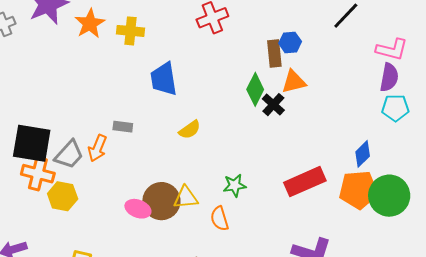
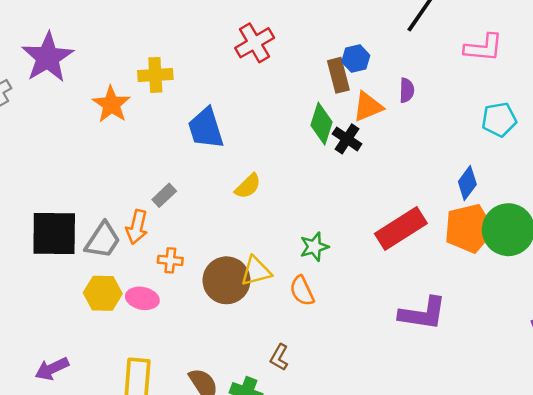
orange star: (90, 24) -> (111, 104), moved
purple semicircle: (389, 77) -> (407, 90), moved, size x0.7
gray rectangle: (123, 127) -> (164, 195), turned -42
orange cross: (38, 174) -> (170, 260), moved, size x0.6
pink ellipse: (138, 209) -> (142, 298), moved

